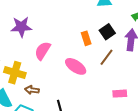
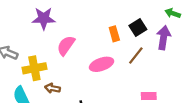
pink ellipse: (76, 66) -> (102, 64), turned -55
yellow cross: (15, 73) -> (34, 68), turned -30

